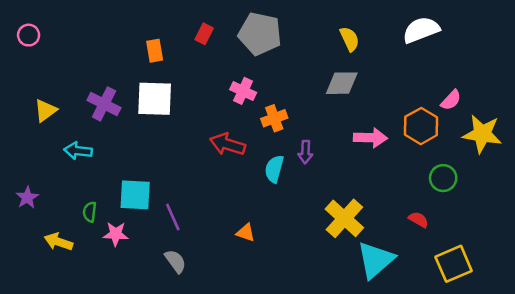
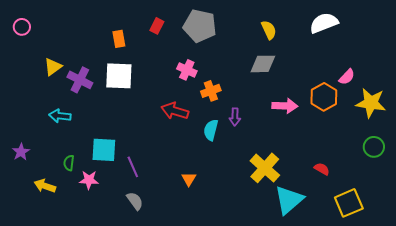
yellow triangle: (45, 110) -> (53, 67), moved
green circle: (443, 178) -> (374, 147), moved
orange triangle: (246, 233) -> (189, 179), turned 42

